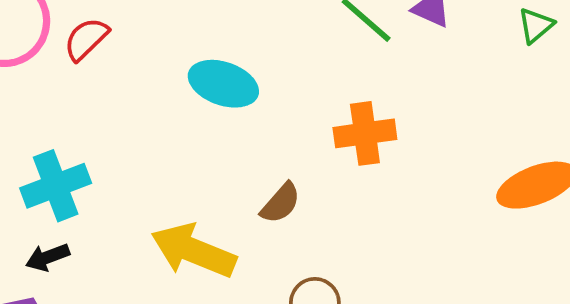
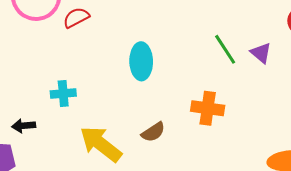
cyan ellipse: (223, 84) -> (141, 61), turned 54
cyan cross: (56, 186) -> (63, 94), moved, size x0.7

